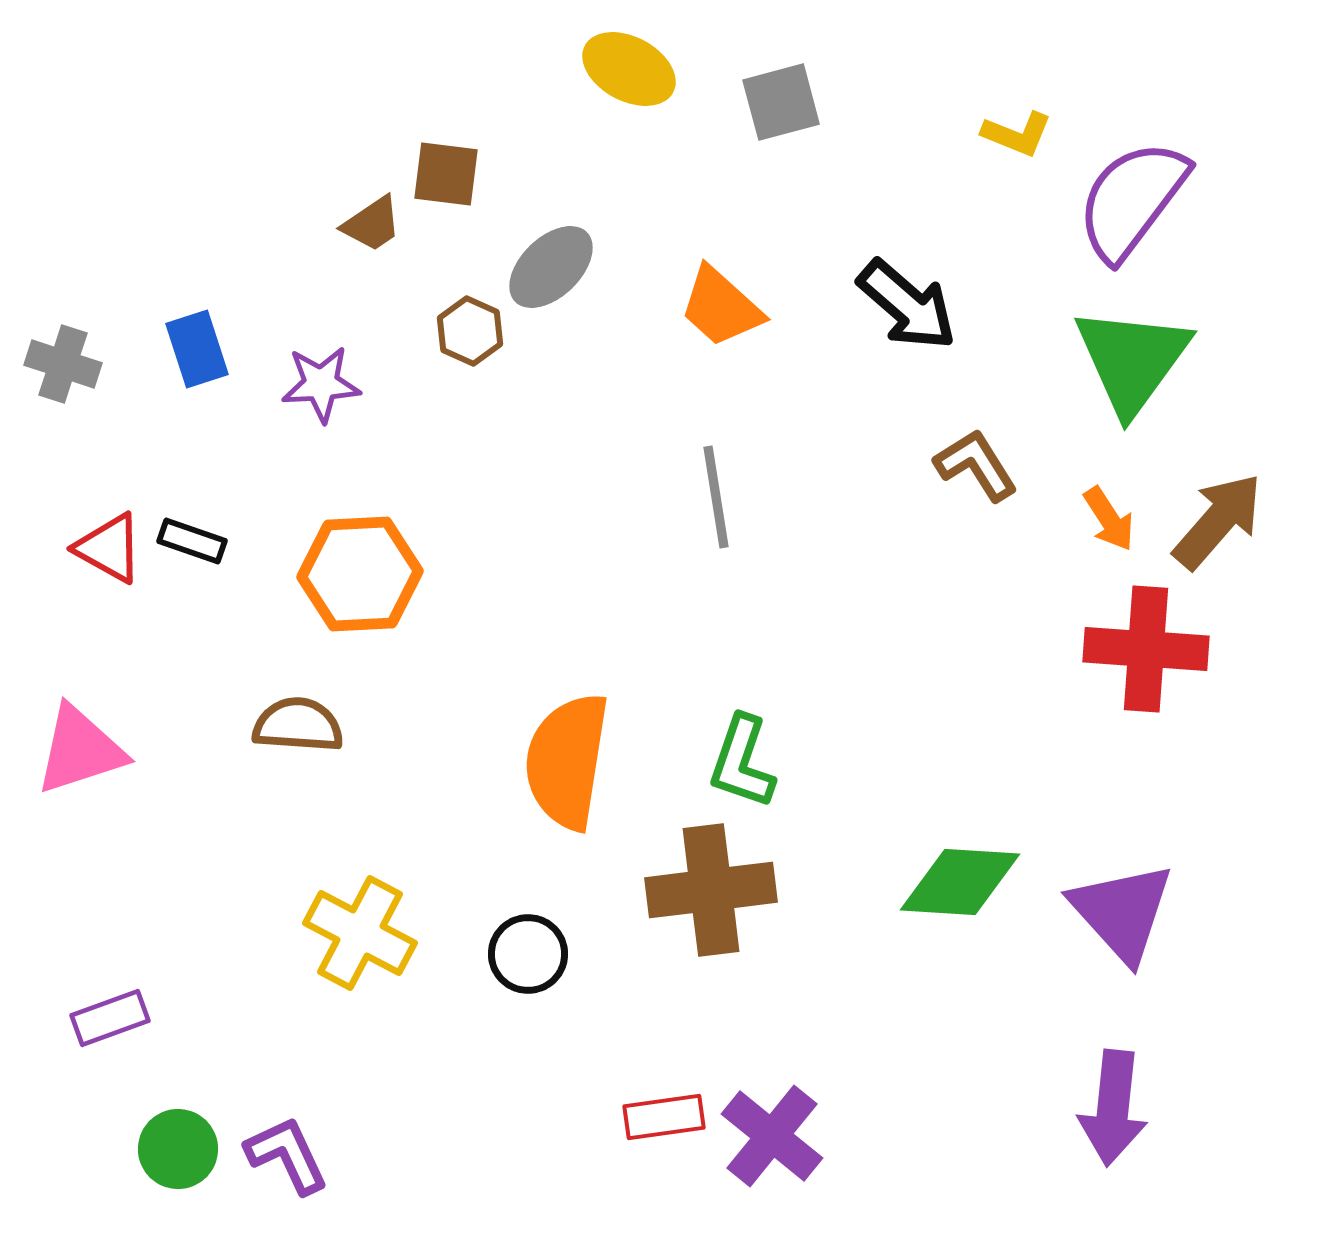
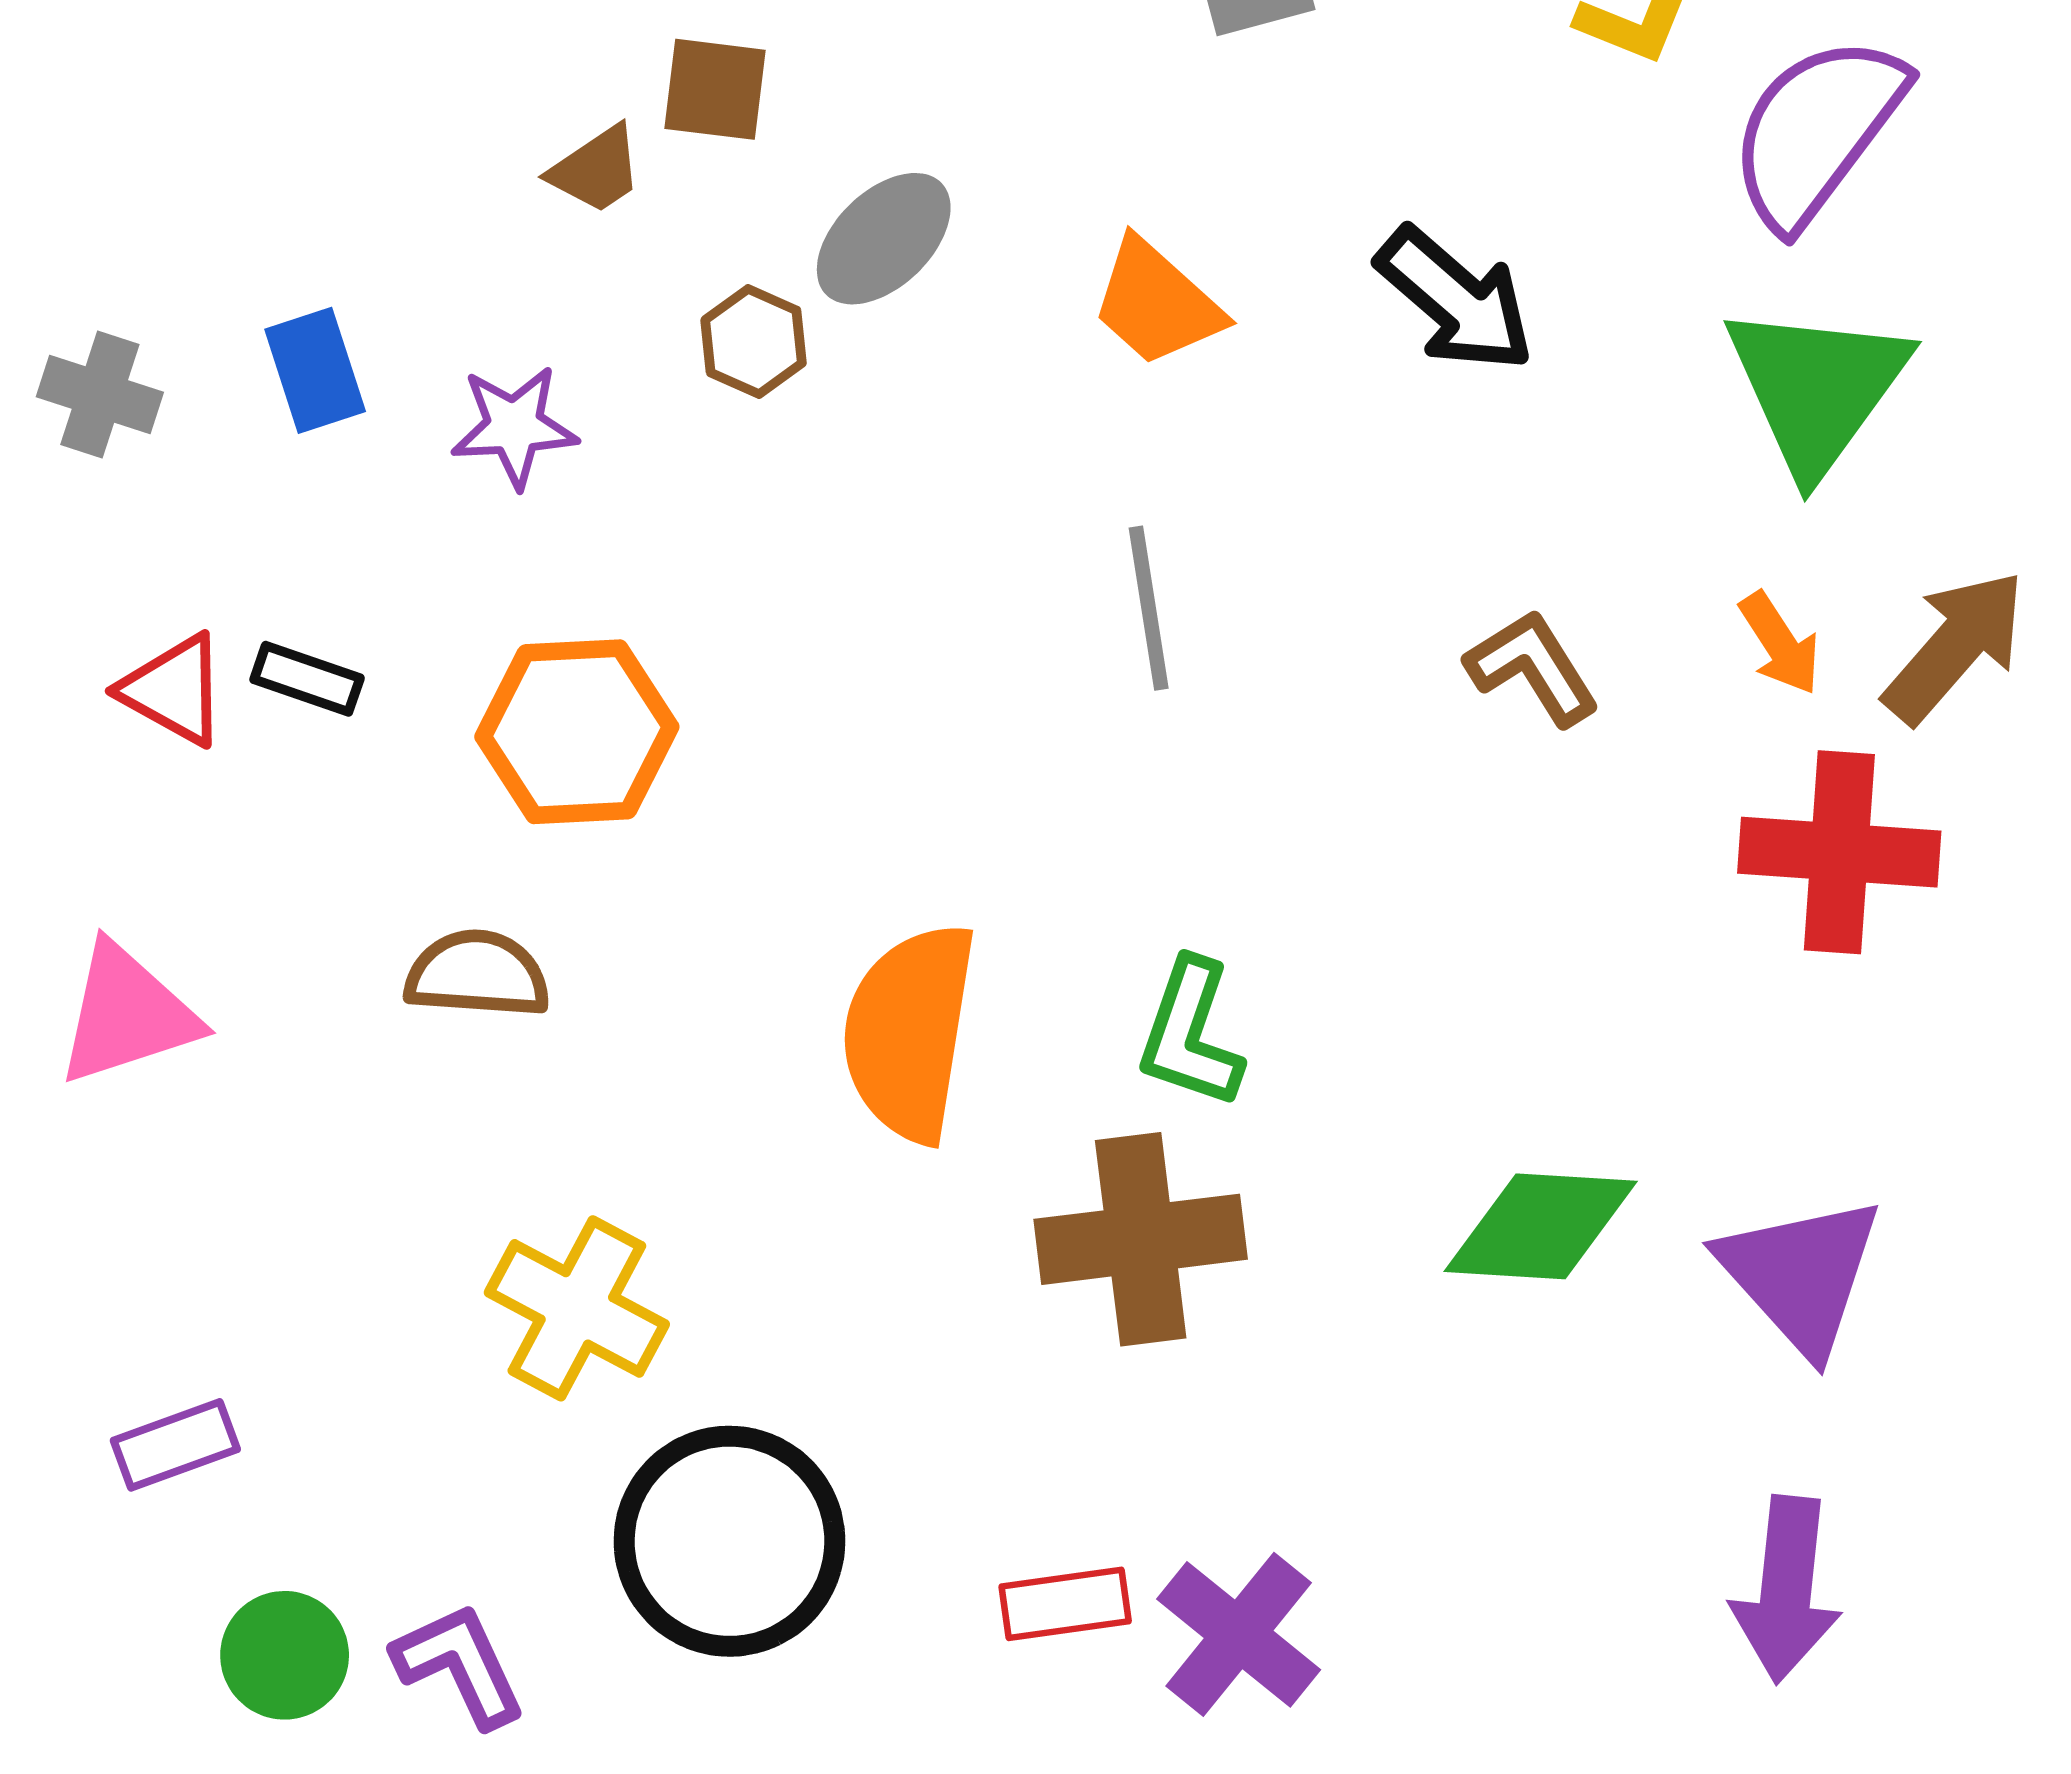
brown L-shape: (976, 465) -> (1533, 668), moved
black circle: (528, 954) -> (729, 1541), moved, size x1.8

